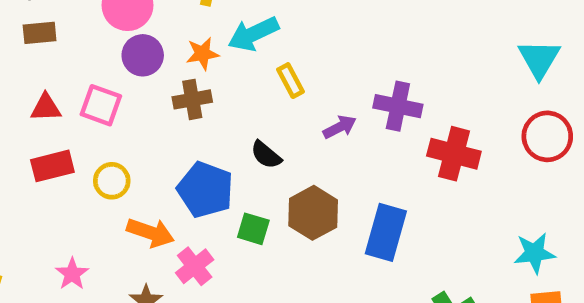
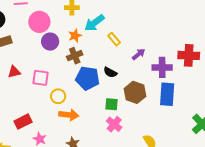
pink square: (101, 105) -> (40, 78), moved
purple cross: (398, 106) -> (162, 67), moved
red rectangle: (52, 166) -> (23, 122), moved
yellow circle: (112, 181) -> (58, 96), moved
blue pentagon: (205, 190) -> (87, 78), moved
pink cross: (195, 266) -> (114, 124), moved

